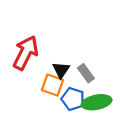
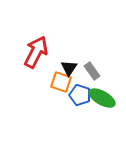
green ellipse: (97, 102) -> (102, 98), turned 40

